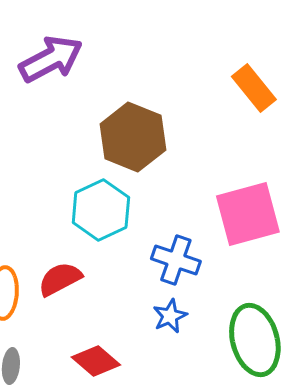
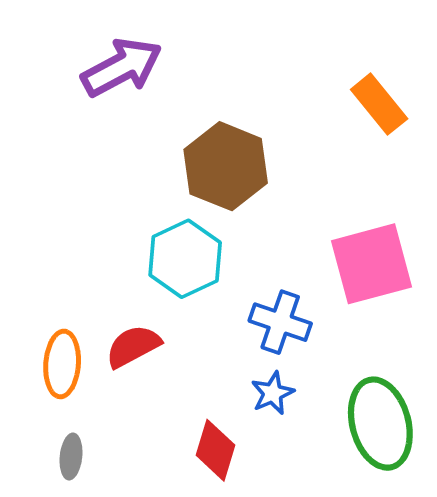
red diamond: (96, 361) -> (216, 450), moved, turned 66

